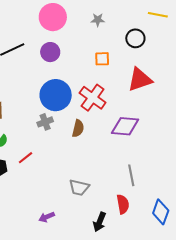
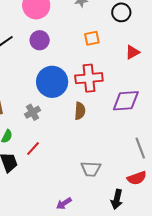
red triangle: (140, 79) -> (132, 52), size x0.6
red cross: (93, 98) -> (89, 78), turned -32
gray cross: (45, 122) -> (32, 112), moved
red semicircle: (123, 204) -> (137, 178), turned 90

